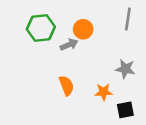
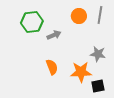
orange circle: (83, 29) -> (79, 16), moved
orange star: (104, 92) -> (81, 72), size x1.5

